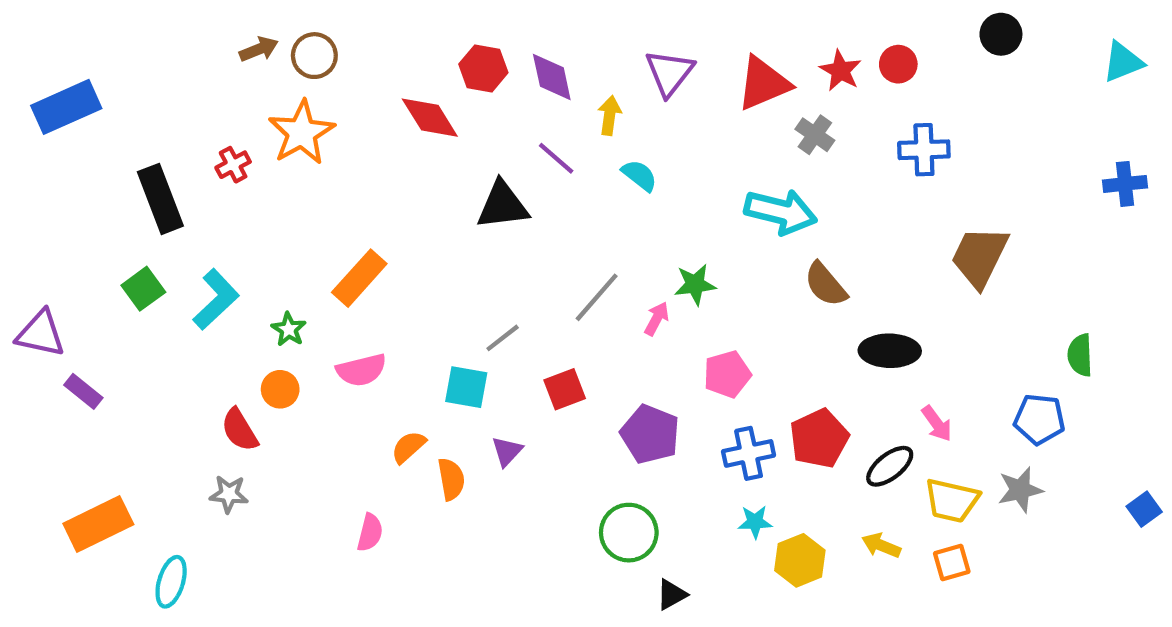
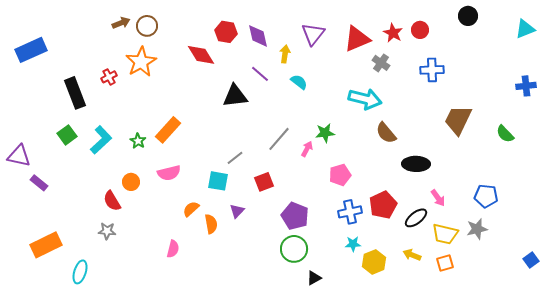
green star: (289, 329) -> (138, 141), moved
green semicircle: (1080, 355) -> (505, 134), moved, turned -42
purple pentagon: (650, 434) -> (295, 216), moved
blue square: (1144, 509) -> (531, 260), moved

